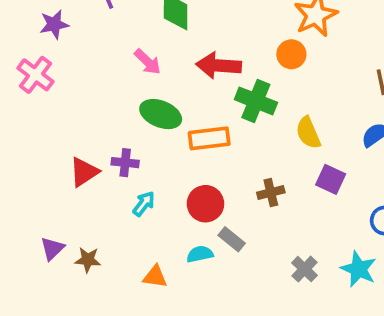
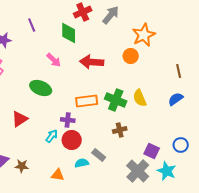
green cross: (256, 101) -> (116, 100), moved
green ellipse: (161, 114) -> (41, 88), moved
purple cross: (125, 163) -> (68, 120), moved
purple square: (331, 179) -> (152, 151), moved
red circle: (205, 204) -> (72, 140), moved
gray cross: (304, 269) -> (138, 171), size x1.6

